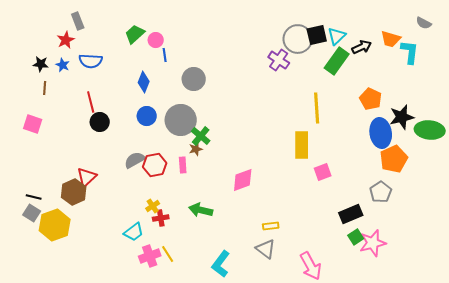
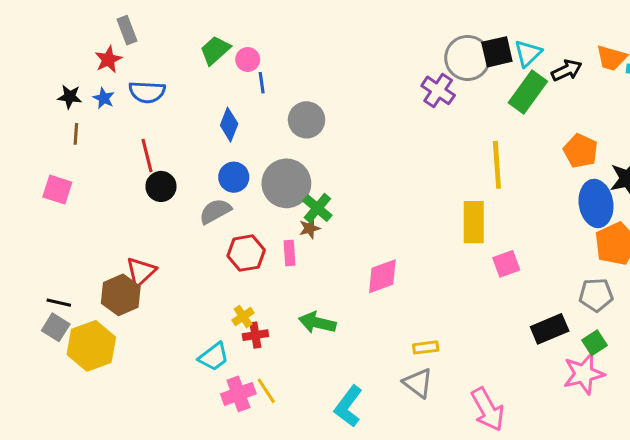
gray semicircle: (135, 160) -> (215, 211), moved
gray pentagon: (381, 192) -> (596, 295), turned 30
green square: (356, 237) -> (594, 343), moved

